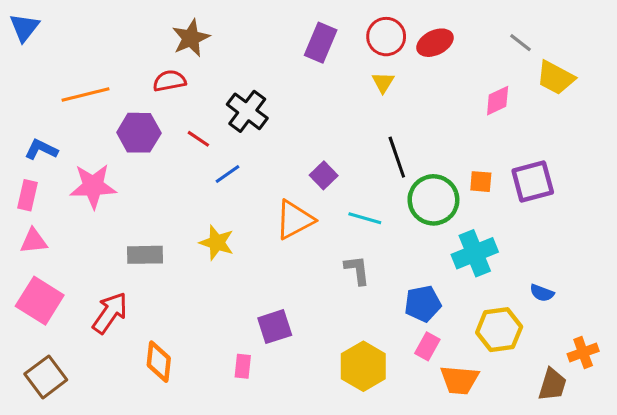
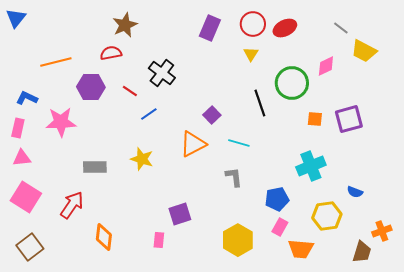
green circle: (433, 200) -> (292, 83), moved

